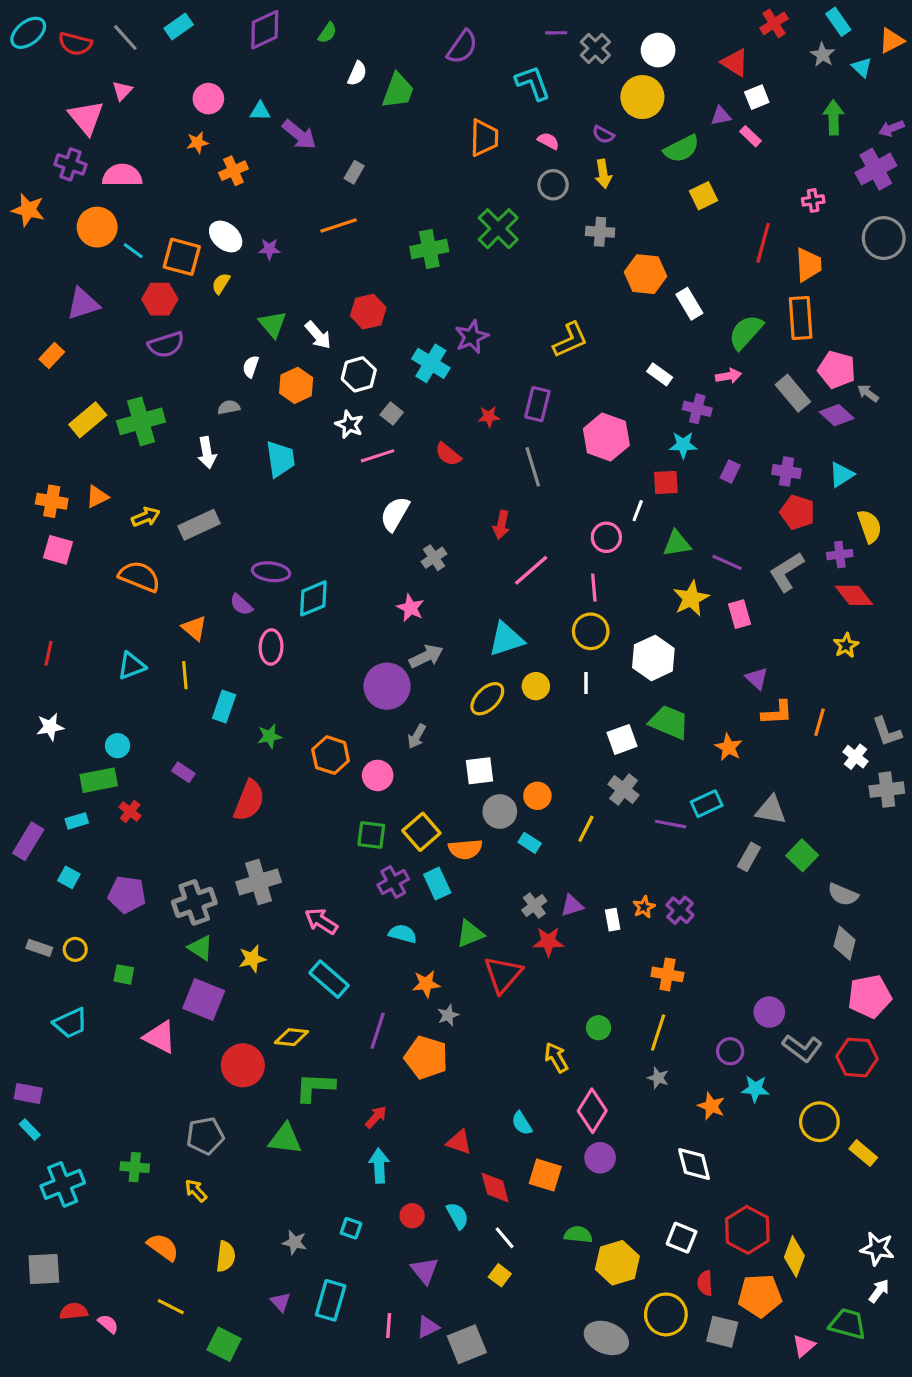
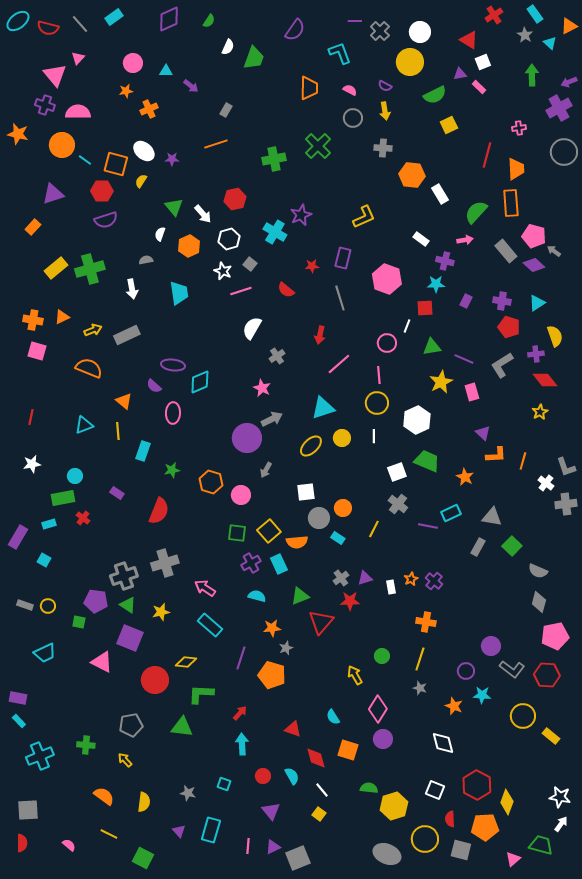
purple arrow: (299, 135) -> (191, 86), size x0.7
purple pentagon: (127, 895) -> (96, 601), moved
red semicircle: (74, 1311) -> (22, 843), moved, turned 96

